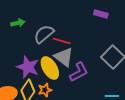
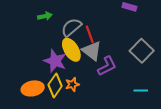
red line: (62, 41) -> (90, 34), turned 54
yellow ellipse: (50, 68) -> (71, 50), moved

